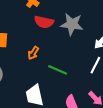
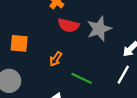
gray star: (72, 24) -> (99, 29), turned -30

